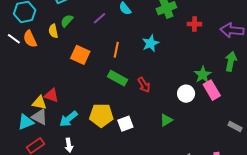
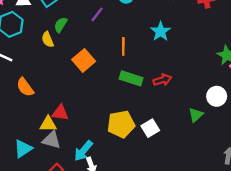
orange semicircle: (30, 39) -> (25, 87), moved
orange square: (80, 55) -> (84, 60), turned 36
red arrow: (144, 85) -> (162, 80), turned -63
white circle: (186, 94) -> (217, 96), moved
cyan arrow: (68, 119) -> (83, 151), moved
cyan triangle: (26, 122) -> (23, 149), moved

